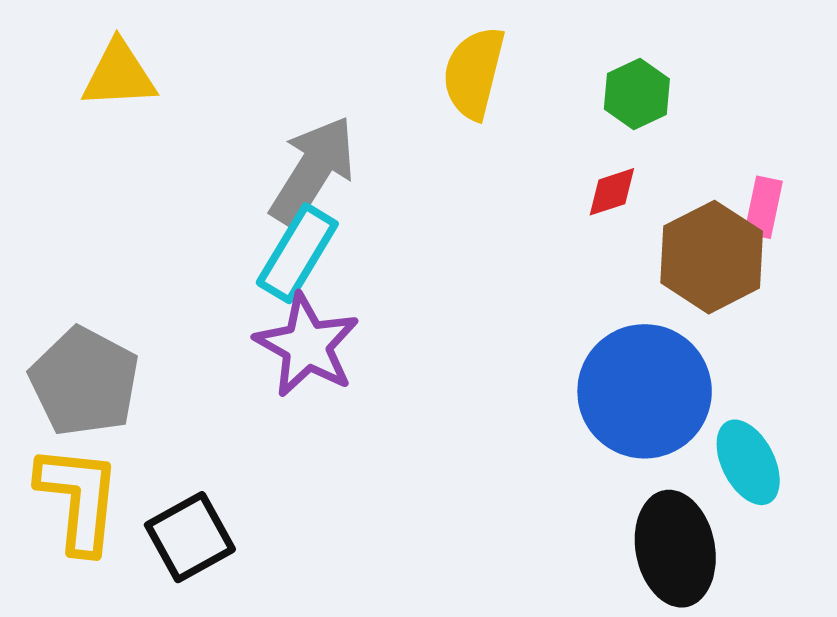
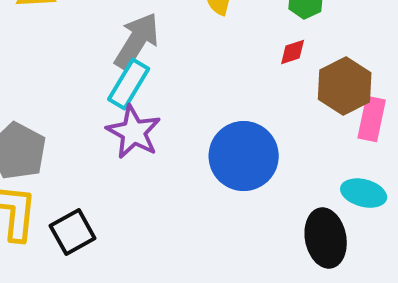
pink rectangle: (763, 207) -> (372, 119), moved, size x1.4
blue circle: (645, 391) -> (244, 156), moved
cyan ellipse: (748, 462) -> (364, 193), turned -48

